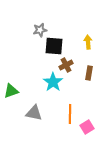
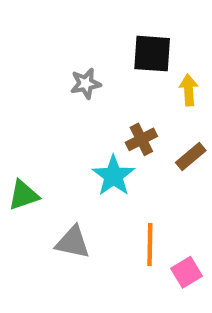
gray star: (40, 30) -> (86, 84), moved
black square: (54, 46) -> (152, 54), moved
brown rectangle: (89, 73) -> (191, 156), turned 40

